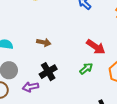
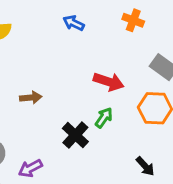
black cross: (48, 72) -> (75, 135), moved

